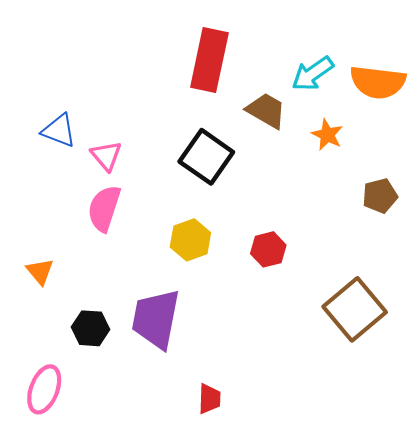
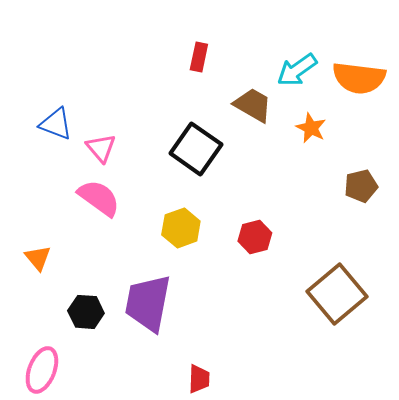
red rectangle: (209, 60) -> (199, 57), size x0.5
pink semicircle: (104, 208) -> (99, 198), turned 108

